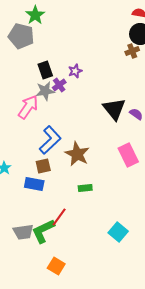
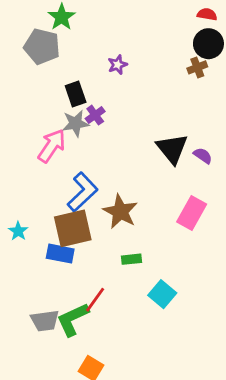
purple star: (75, 71) -> (118, 65), moved
pink rectangle: (128, 155) -> (192, 213), turned 55
brown square: (43, 166) -> (73, 228), size x1.8
cyan square: (118, 232) -> (162, 294), moved

